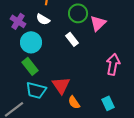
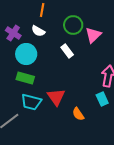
green rectangle: (30, 66) -> (25, 78), turned -36
orange semicircle: (74, 102) -> (78, 114), moved
cyan rectangle: (108, 103) -> (102, 99), moved

